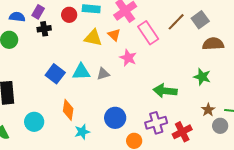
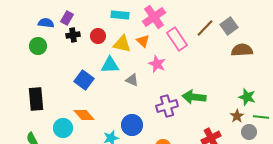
red circle: (69, 15) -> (98, 36), moved
cyan triangle: (81, 72) -> (110, 65), moved
gray triangle: (103, 74) -> (132, 80), turned 40
green star: (202, 77) -> (247, 97), moved
orange diamond: (68, 110) -> (84, 115), moved, turned -50
blue circle: (115, 118) -> (132, 125), moved
purple cross: (156, 123) -> (167, 106), moved

